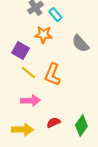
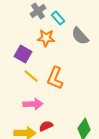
gray semicircle: (80, 44) -> (80, 36), moved
red semicircle: (53, 123) -> (46, 126), moved

